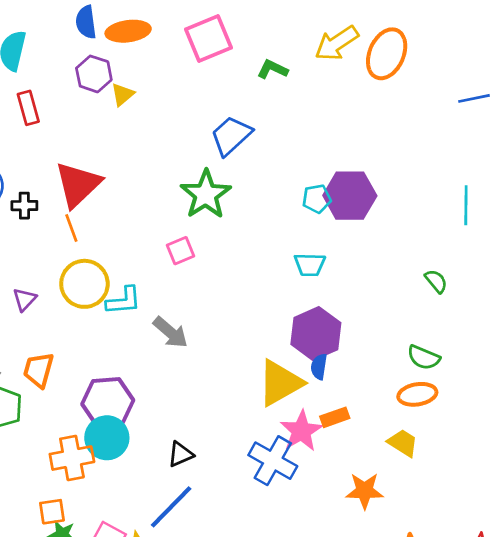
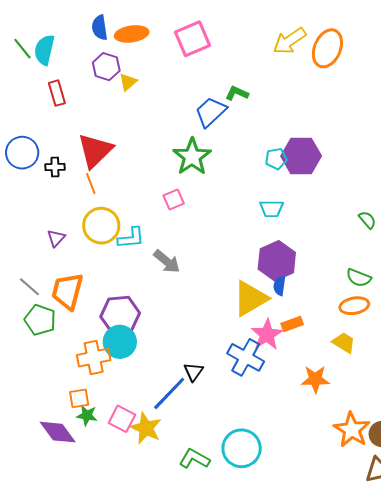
green L-shape: (272, 69) -> (237, 93), moved
orange trapezoid: (39, 370) -> (67, 291), size x1.4
black triangle: (180, 454) -> (193, 372), moved, turned -30

